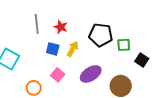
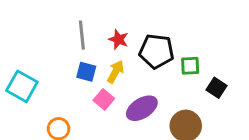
gray line: (37, 24) -> (82, 35), moved
red star: (61, 27) -> (118, 39), moved
pink square: (58, 75) -> (104, 99), moved

